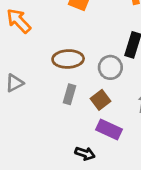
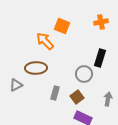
orange arrow: (19, 21) -> (45, 41), moved
brown ellipse: (68, 59) -> (36, 68), moved

